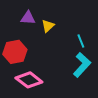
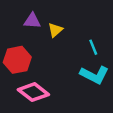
cyan L-shape: (82, 65) -> (94, 75), turned 75

